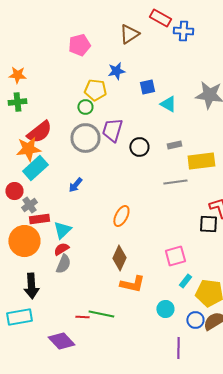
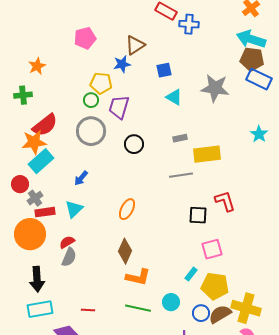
brown triangle: (129, 34) -> (135, 45), moved
orange star: (17, 75) -> (37, 66), moved, turned -30
blue square: (147, 87) -> (164, 70), moved
purple trapezoid: (112, 130) -> (119, 107), moved
black circle: (139, 147) -> (134, 144), moved
black square: (208, 224) -> (198, 215), moved
cyan triangle: (62, 230) -> (74, 209), moved
pink square: (175, 256) -> (212, 249), moved
green line: (101, 314) -> (138, 308), moved
cyan rectangle: (19, 317) -> (40, 309), moved

